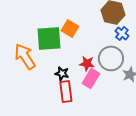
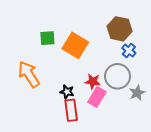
orange square: (70, 28) -> (75, 45), size x1.4
green square: (49, 38) -> (47, 38), moved, size x0.6

